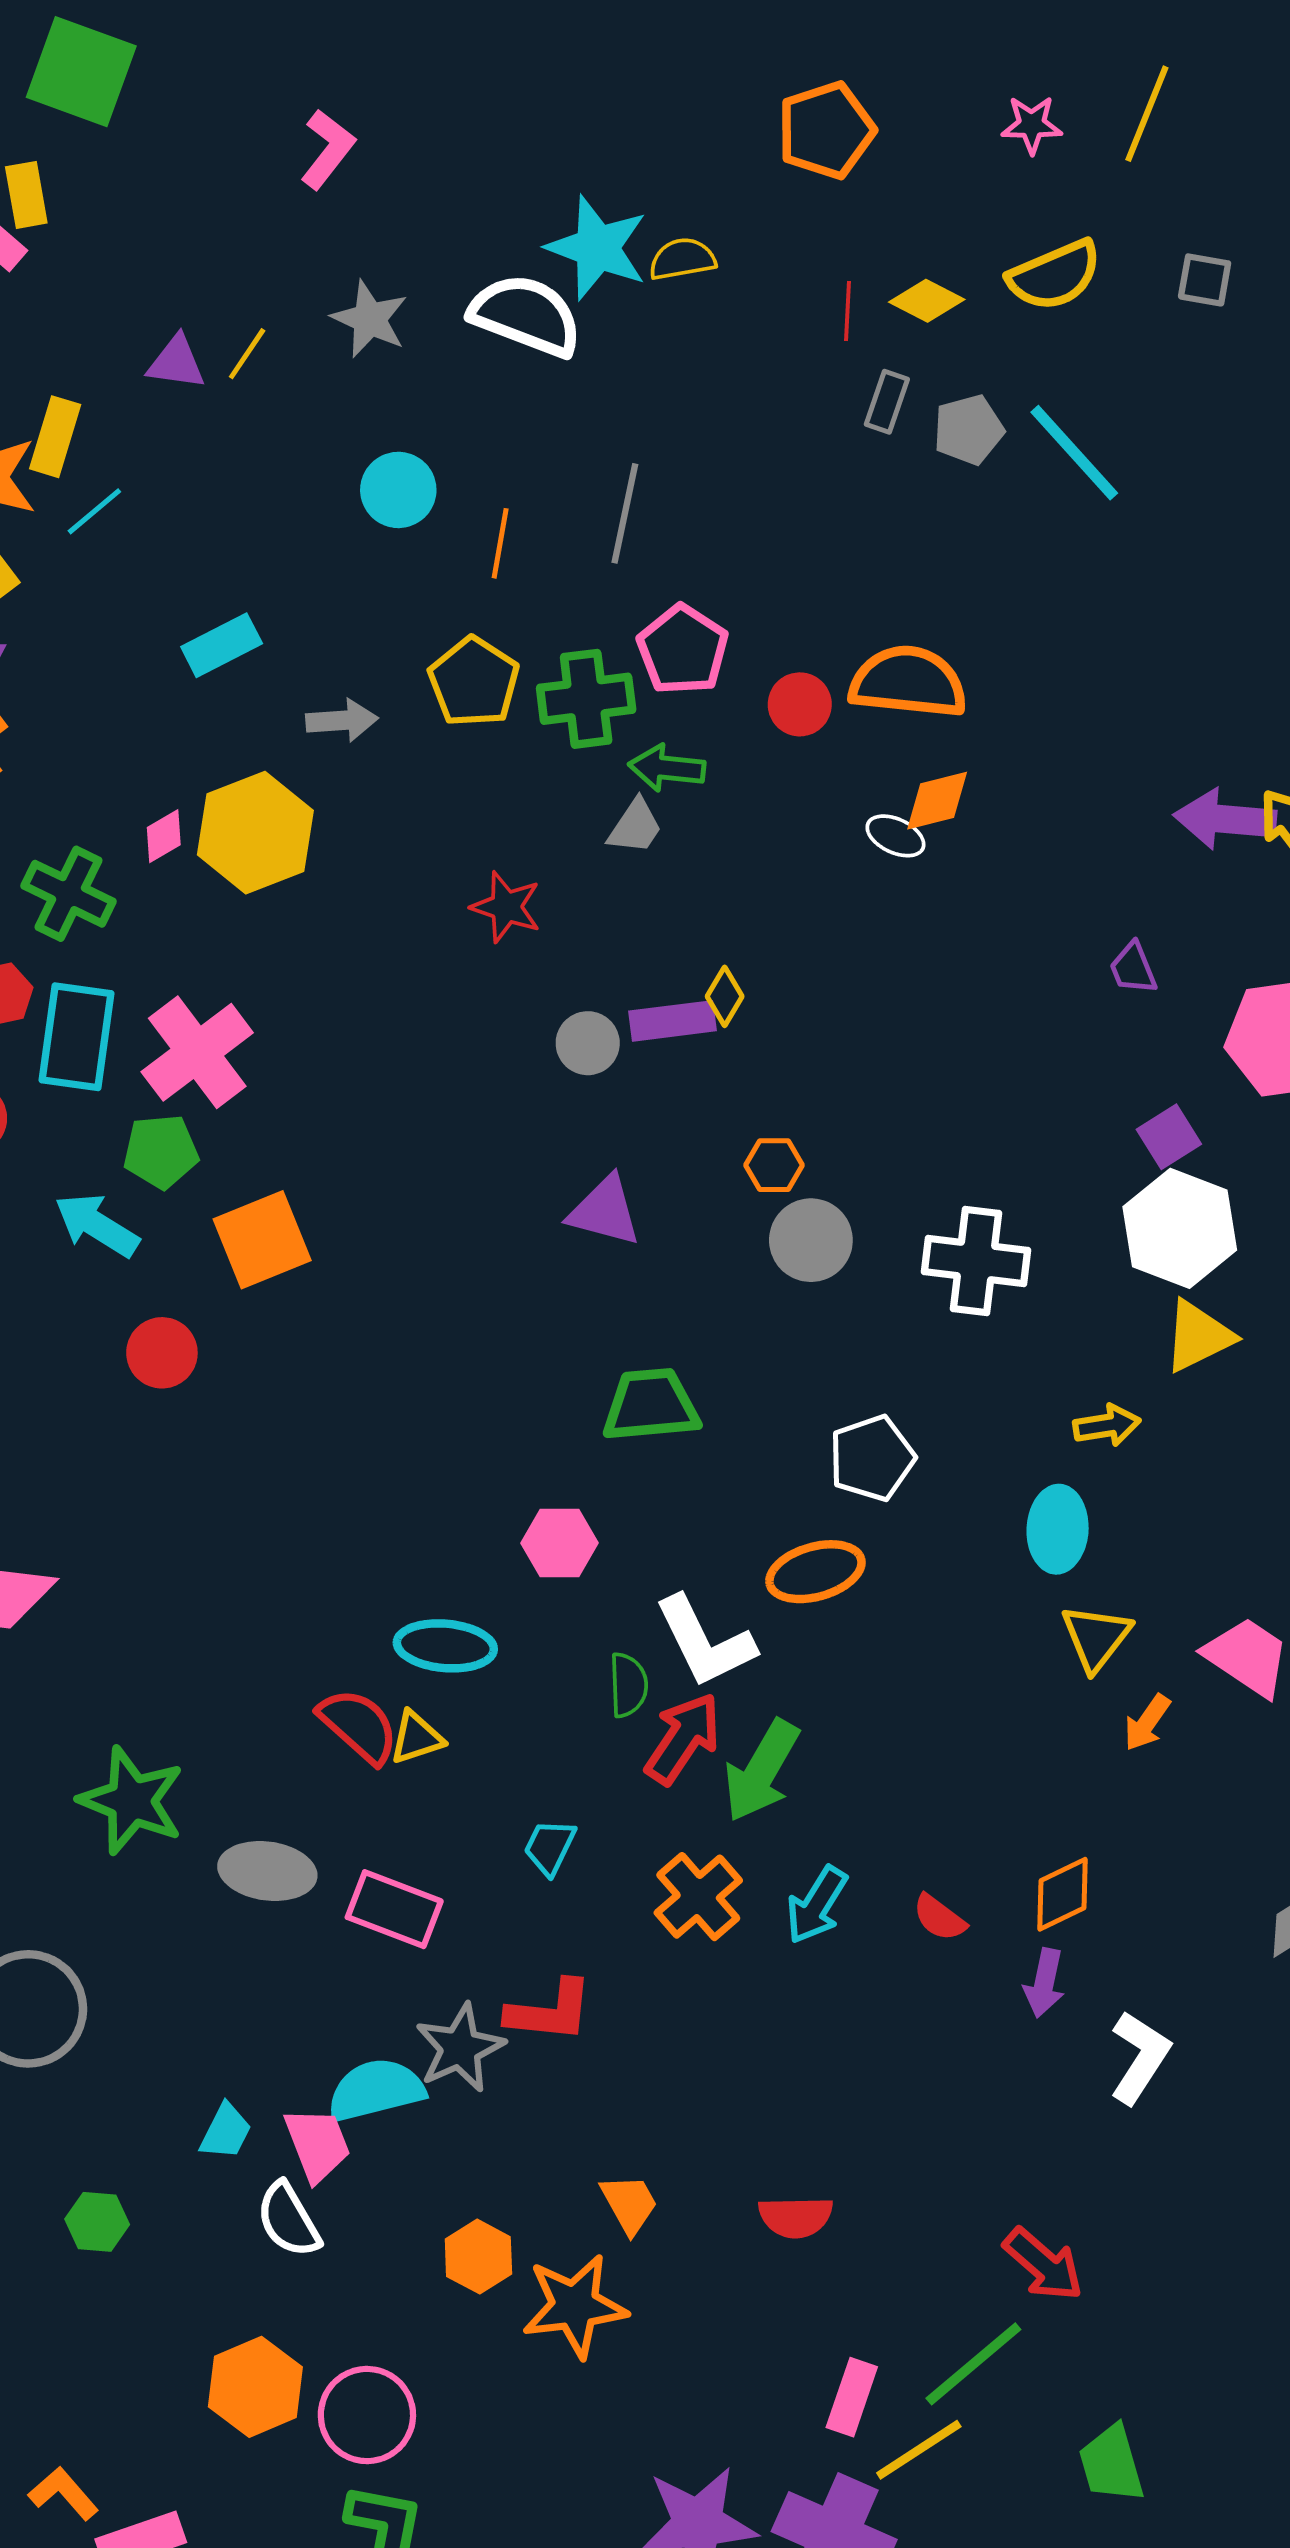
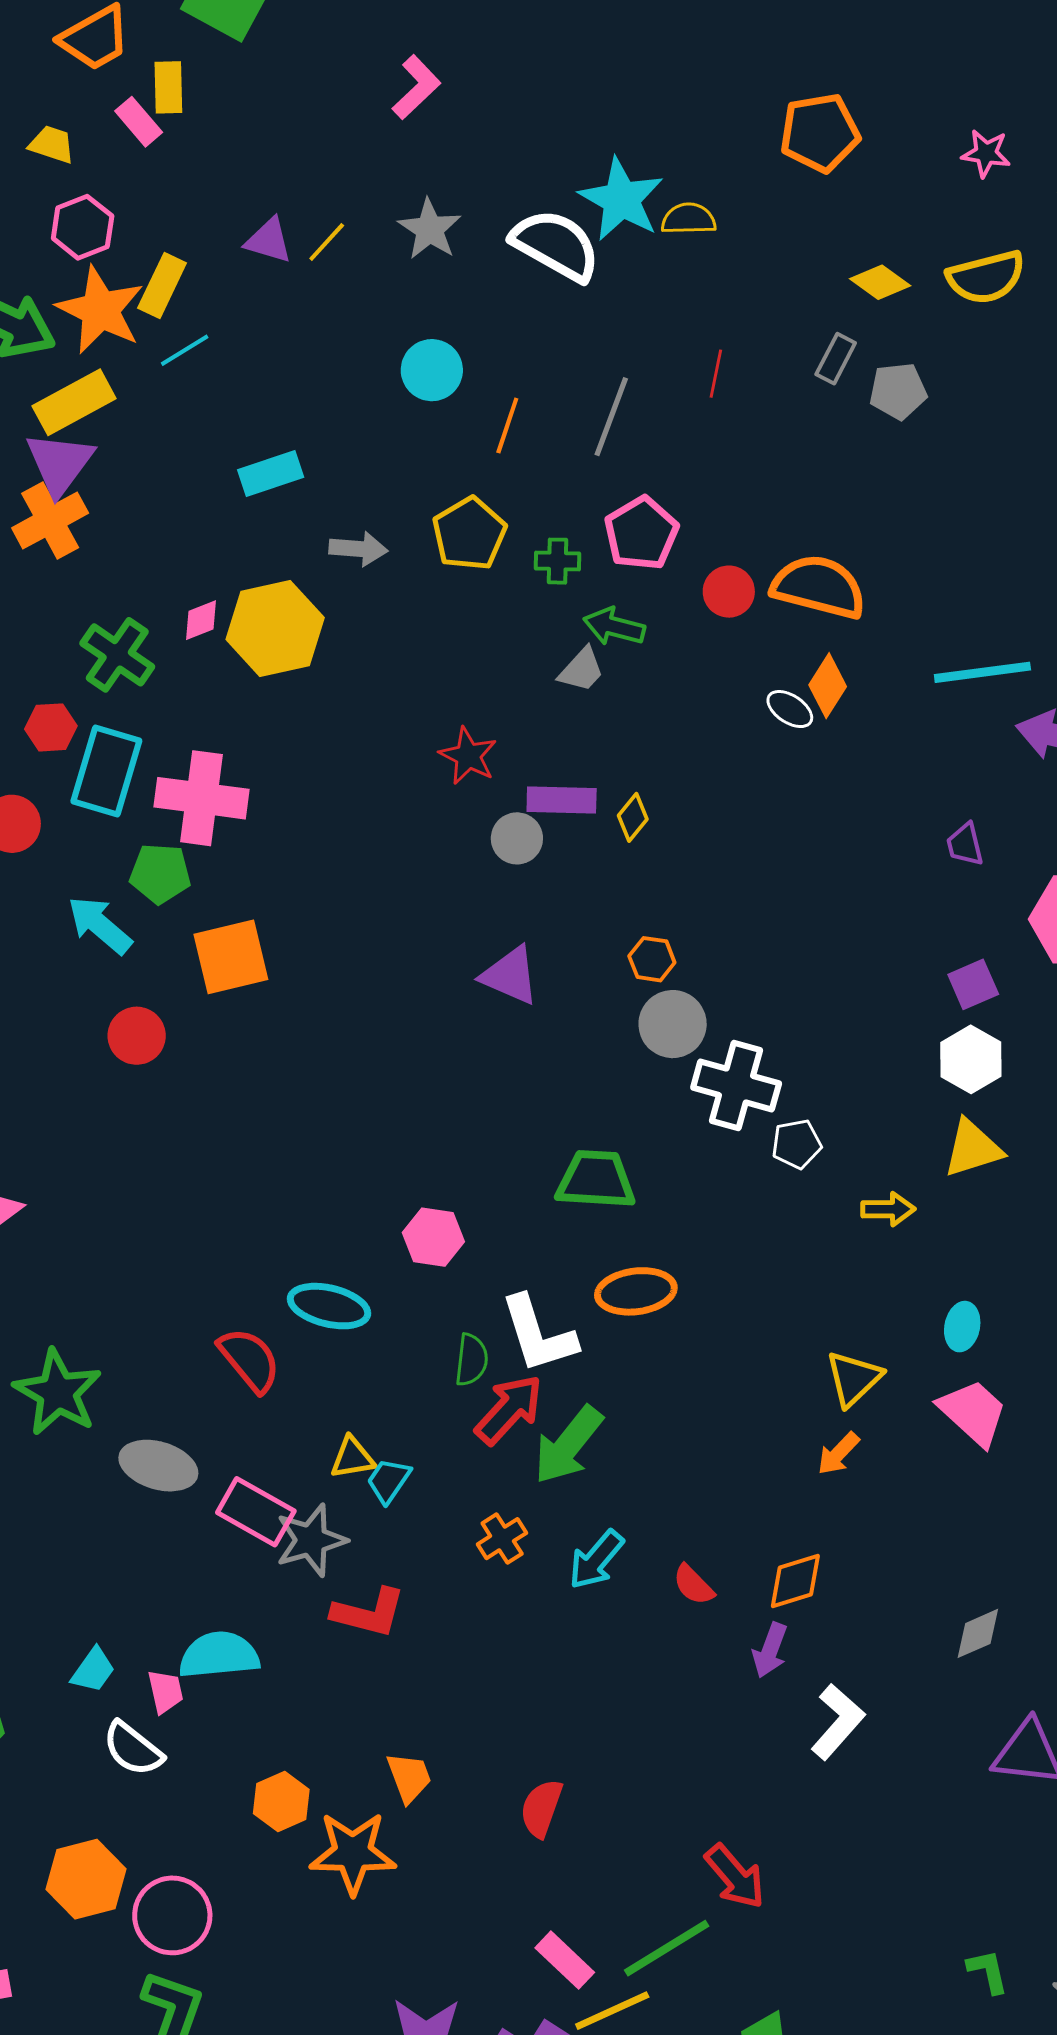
red line: (847, 311) -> (716, 374), moved
cyan line: (1074, 453) -> (982, 672), moved, turned -64
green cross: (586, 699) -> (557, 561), size x0.6
orange diamond: (937, 801) -> (828, 686), turned -52
red star: (506, 907) -> (468, 756), moved
purple rectangle: (672, 1021) -> (562, 800), moved
pink cross: (197, 1052) -> (202, 798), turned 36
white hexagon: (1180, 1228) -> (971, 1059), size x0.7
white cross: (976, 1261) -> (736, 1086), moved
green trapezoid: (651, 1405) -> (596, 1180), moved
white pentagon: (872, 1458) -> (797, 1144), moved, size x0.7
cyan ellipse: (1058, 1529) -> (962, 1327), moved, size x0.7
orange arrow: (1147, 1723) -> (838, 1454), moved
yellow triangle: (416, 1738) -> (352, 1458), moved
orange cross: (698, 1897) -> (502, 1539), size x0.7
gray star: (460, 2048) -> (311, 1540), moved
pink trapezoid: (317, 2144) -> (165, 1692), size x0.7
red semicircle: (796, 2217) -> (541, 1808), turned 102
white semicircle: (288, 2220) -> (133, 1749), turned -30
pink rectangle: (852, 2397) -> (565, 1960), turned -74

